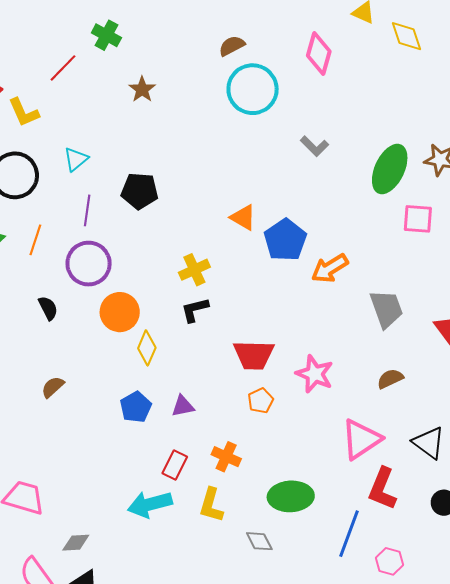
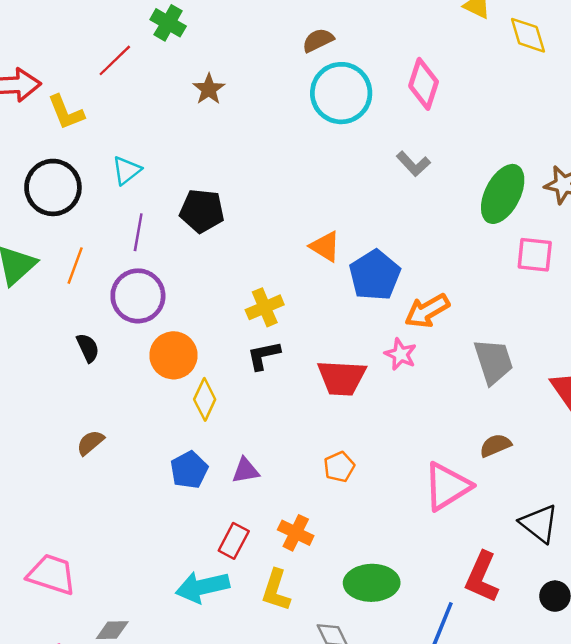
pink diamond: (319, 54) -> (424, 84), moved
red trapezoid: (254, 355) -> (342, 378), moved
pink star: (315, 374) -> (401, 354), moved, size x0.7
pink triangle: (361, 439) -> (447, 486), moved

